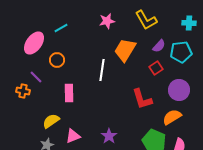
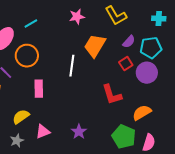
orange circle: (57, 60) -> (27, 56), size x1.5
purple circle: (179, 90) -> (147, 73), moved

